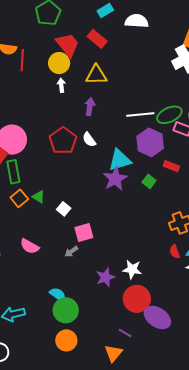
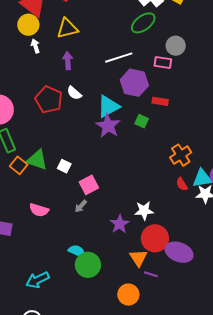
green ellipse: (169, 115) -> (143, 23), moved
green triangle: (39, 197) -> (37, 160), size x1.6
orange circle: (66, 340) -> (128, 295), moved
orange triangle: (113, 353) -> (138, 258), moved

